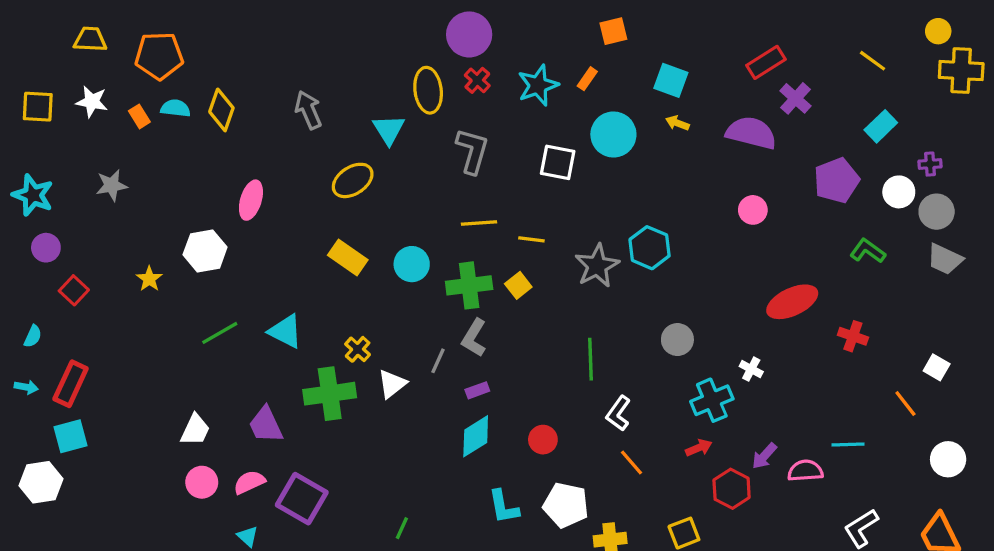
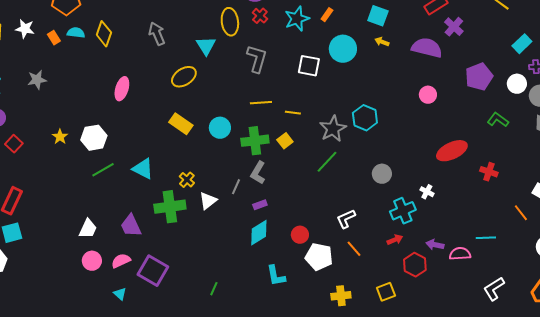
cyan rectangle: (881, 126) -> (522, 44), moved
white hexagon: (205, 251) -> (94, 138), moved
green line: (590, 359) -> (327, 162), moved, turned 45
white L-shape: (618, 413) -> (346, 219), turned 30
purple arrow: (764, 456) -> (435, 245), turned 60
white pentagon: (566, 505) -> (319, 257), moved

